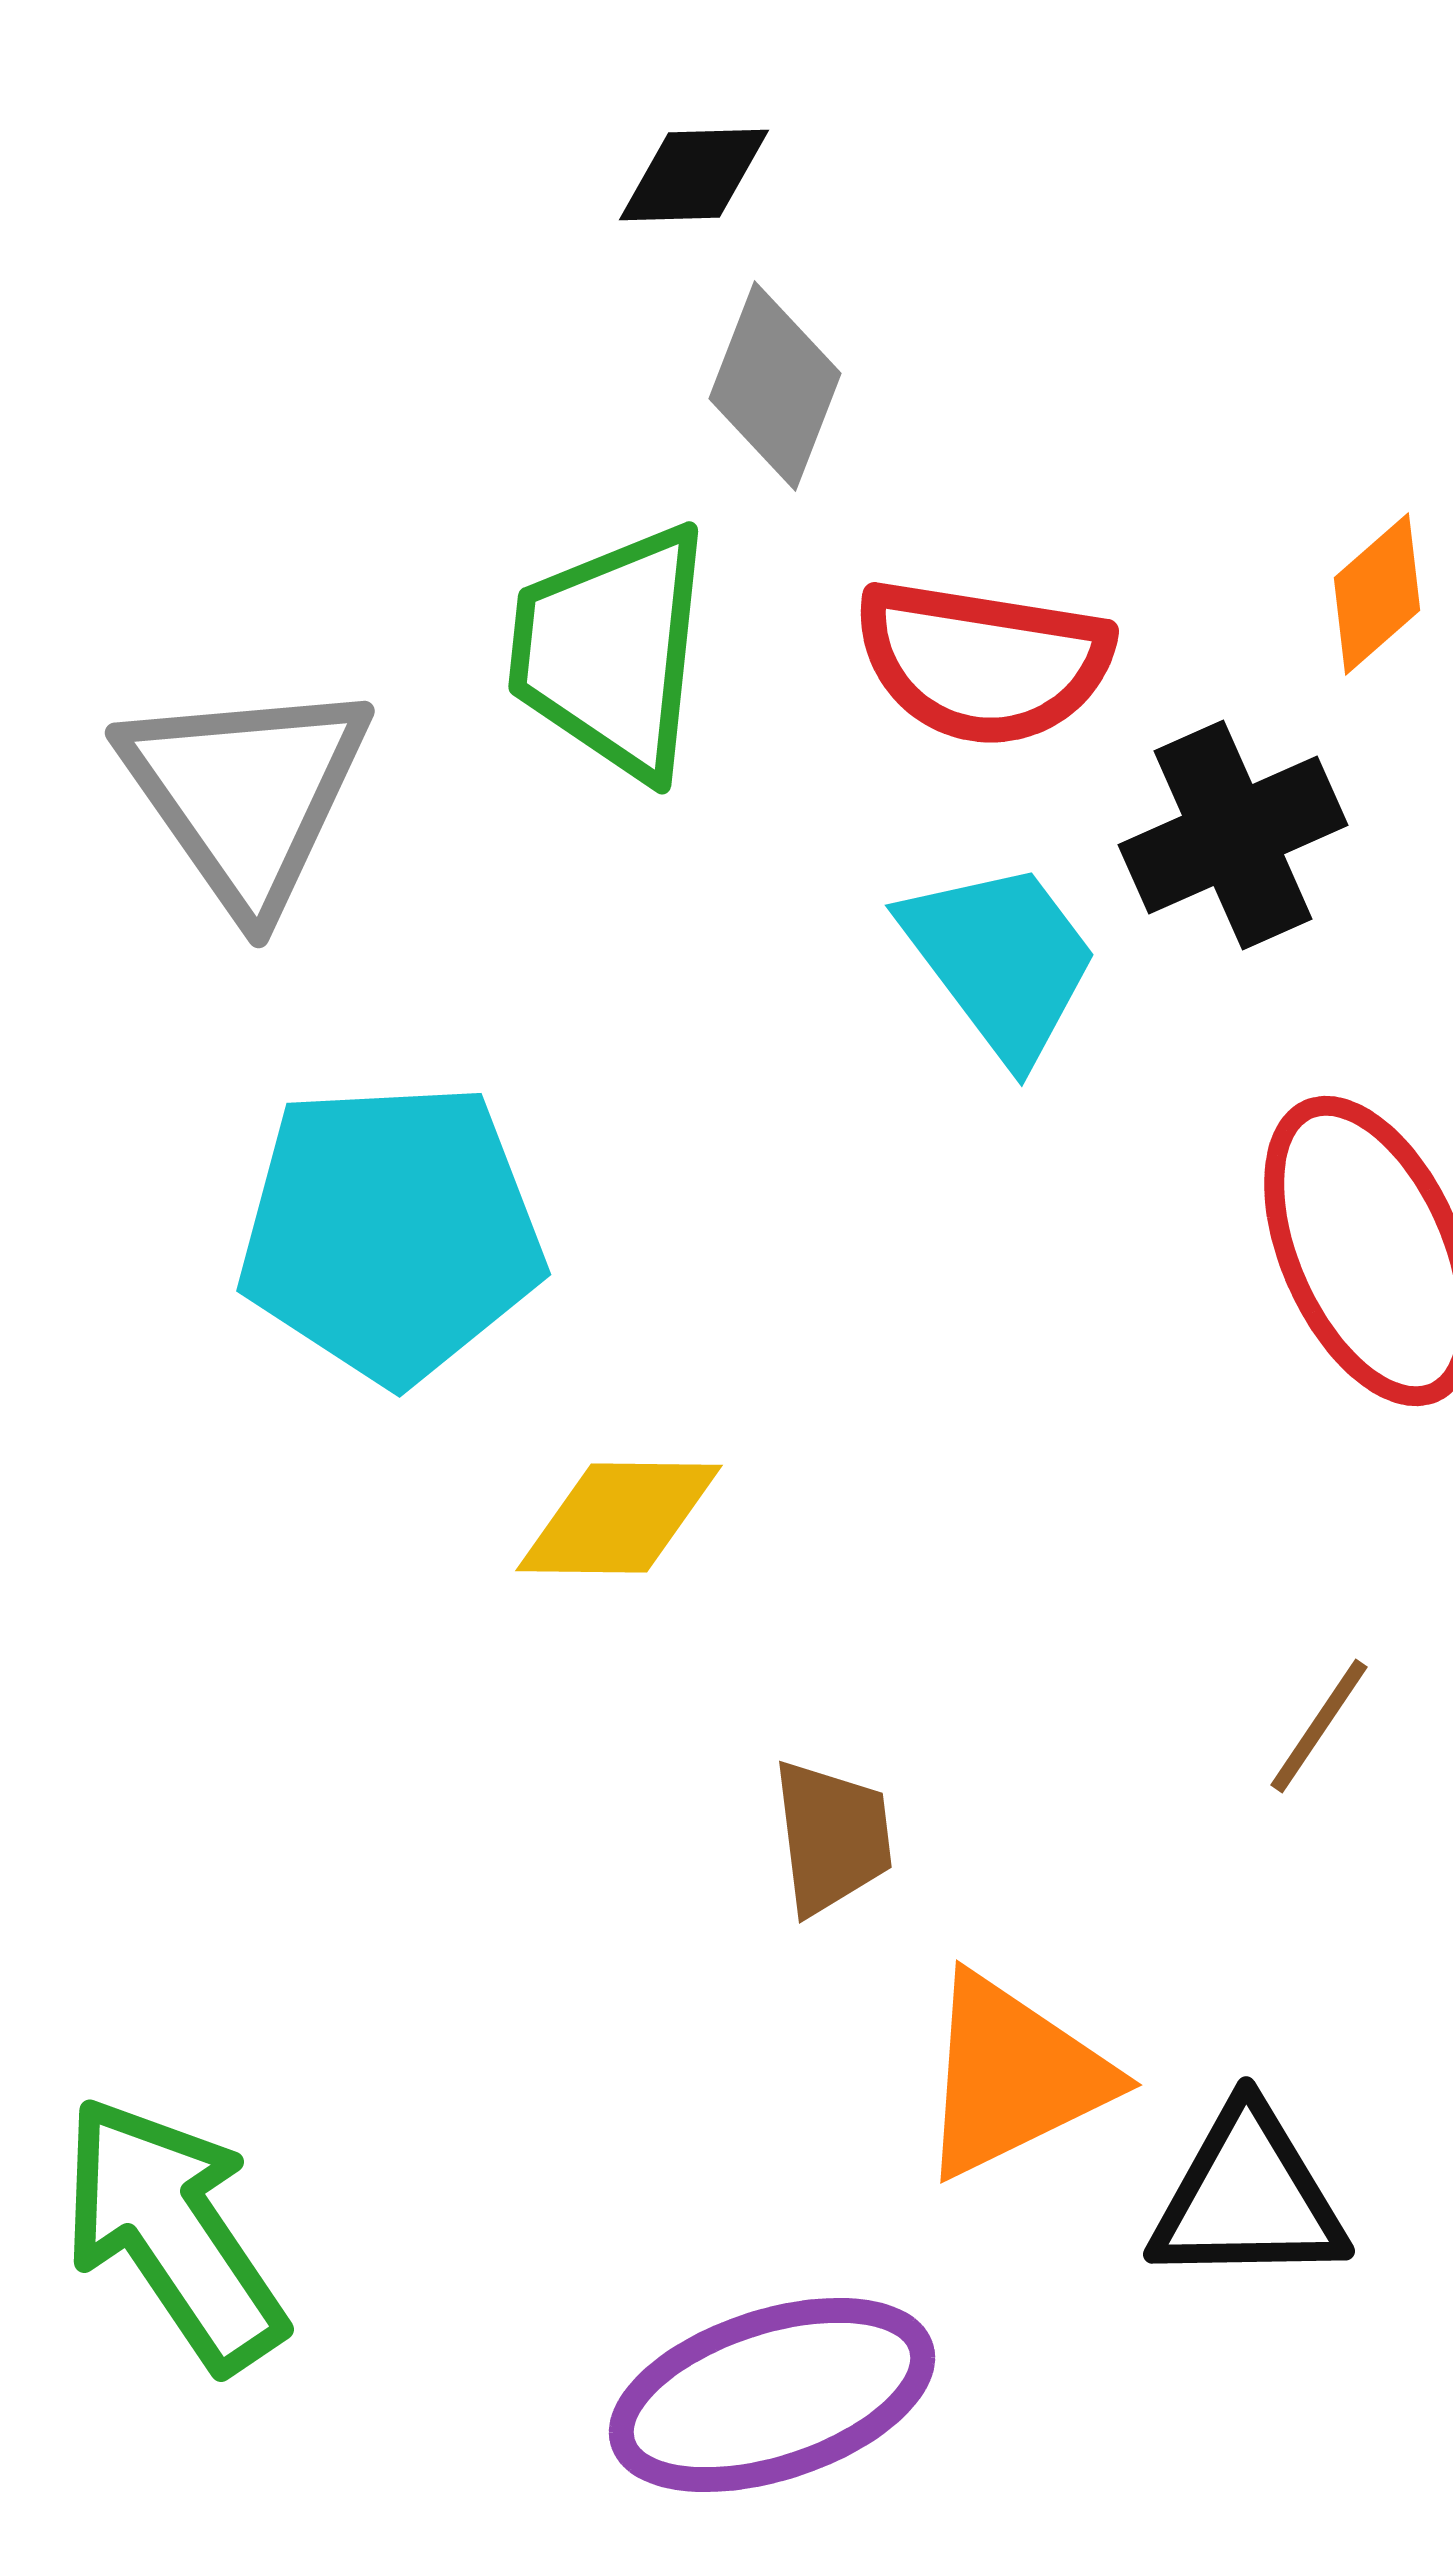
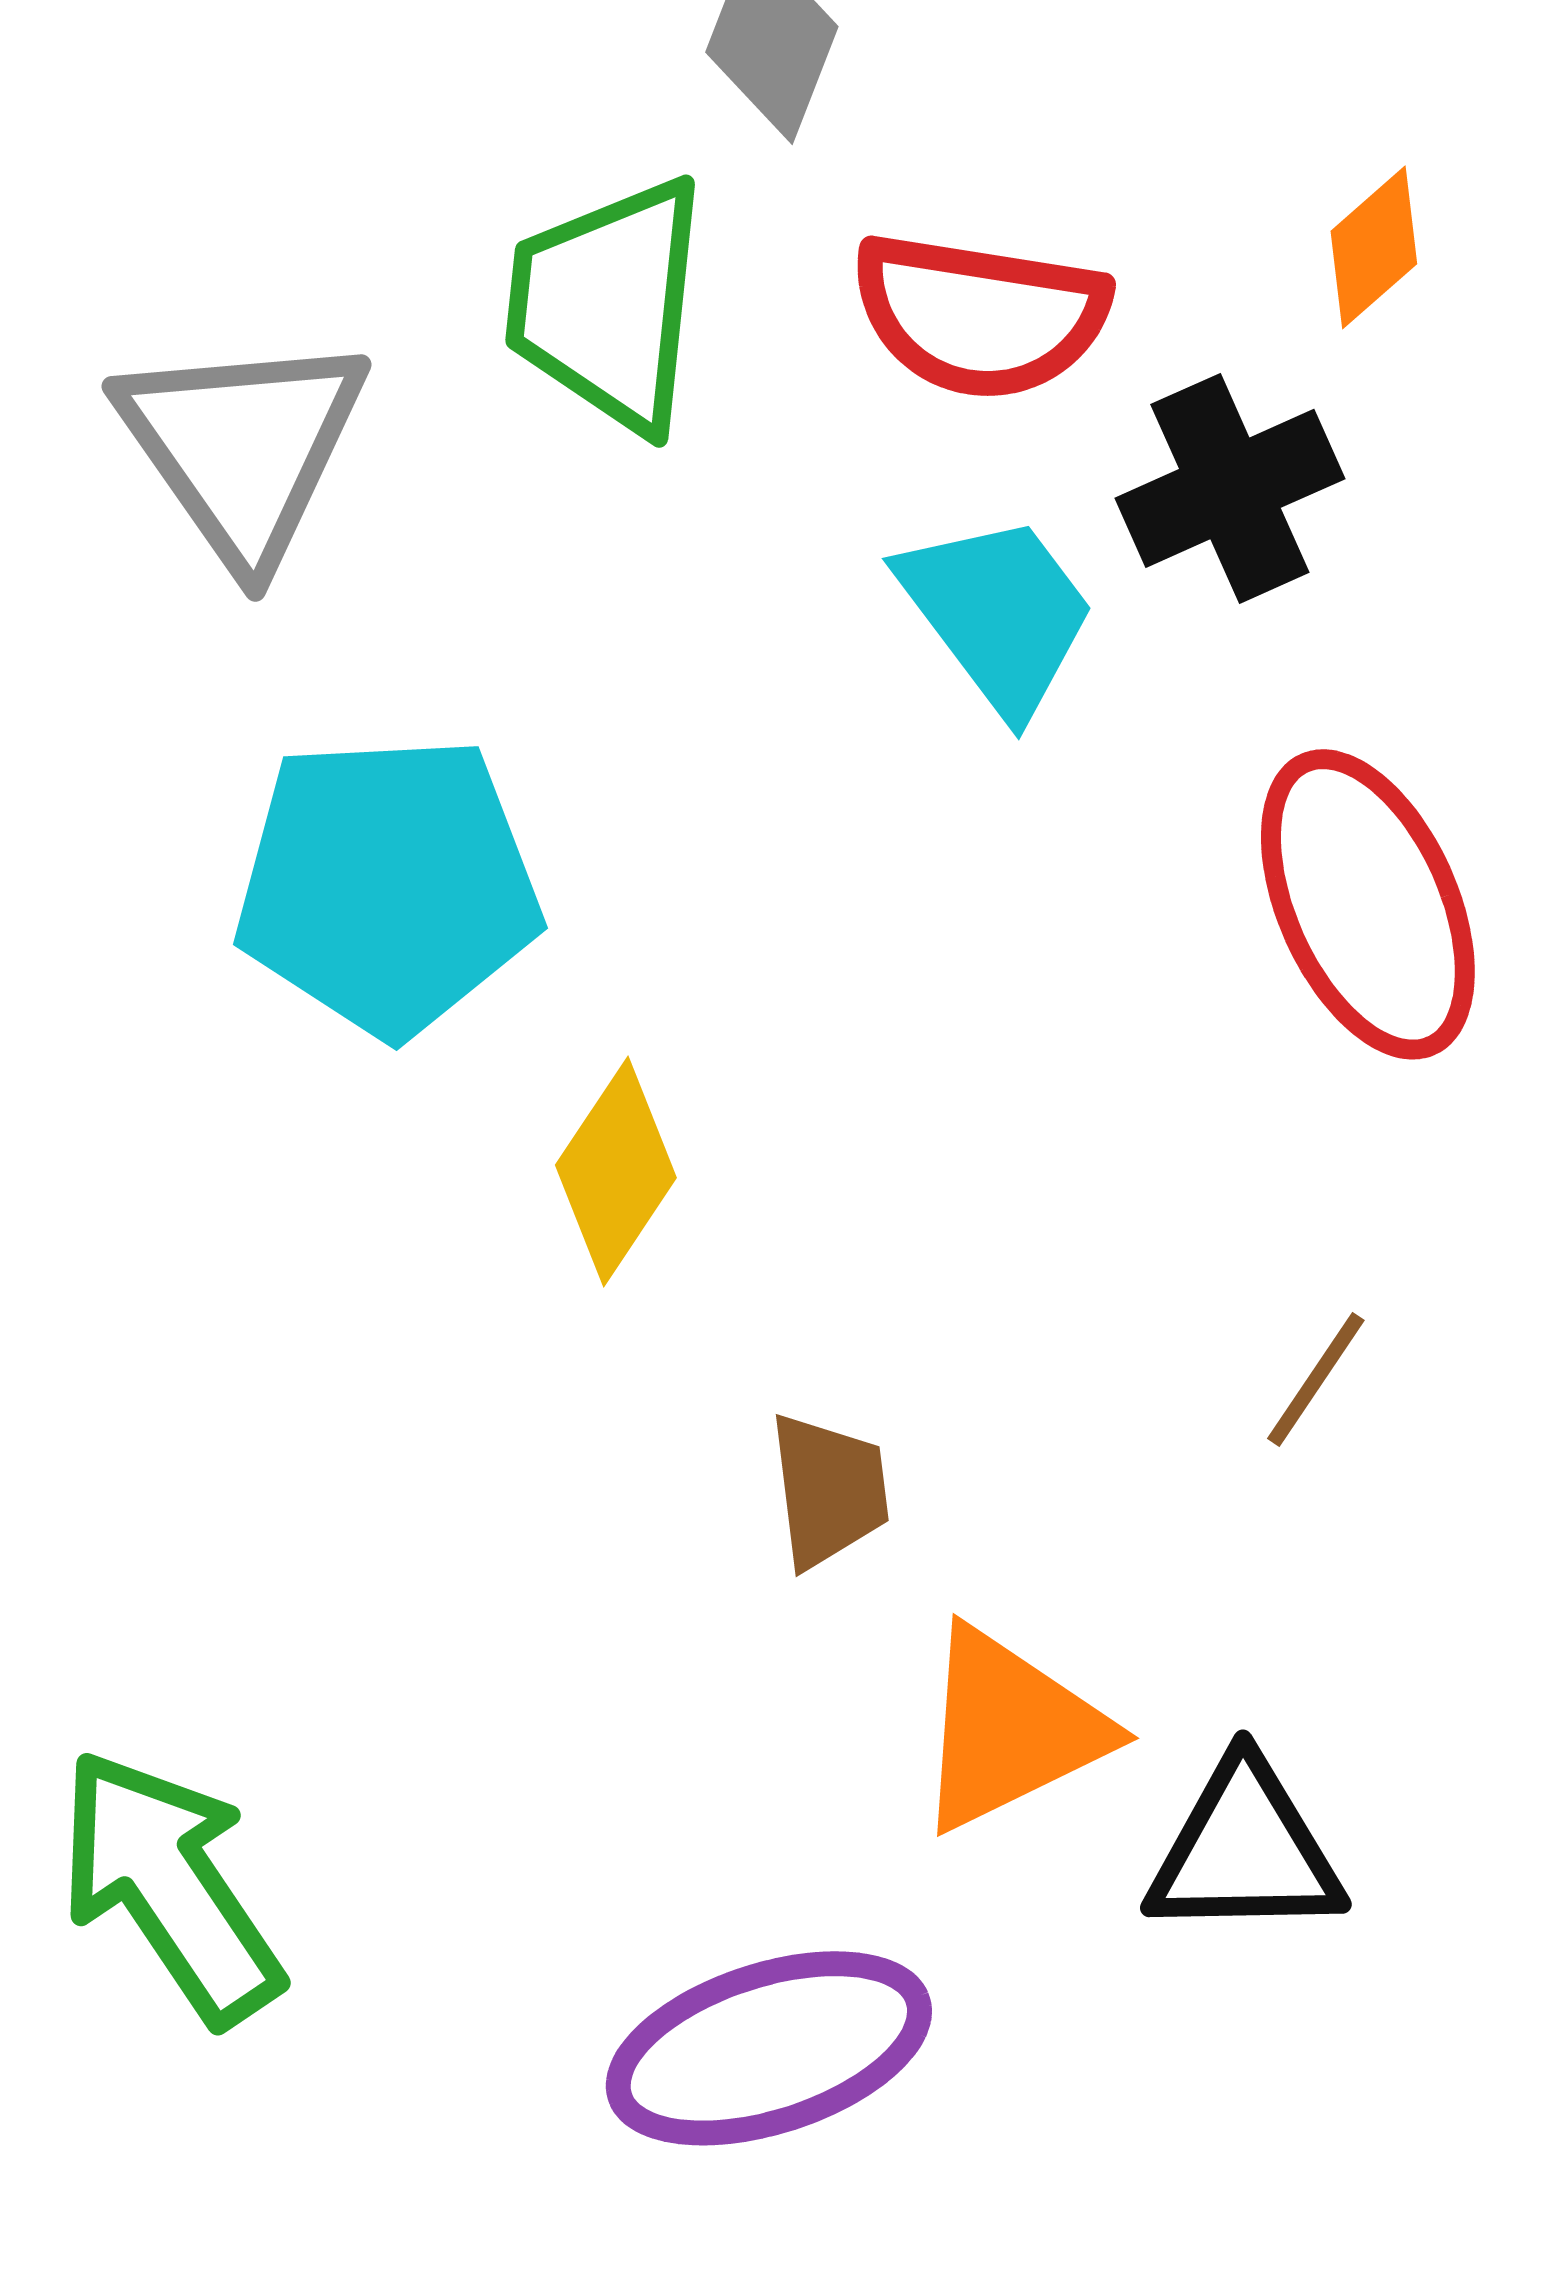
yellow diamond: (619, 1518) -> (616, 1171), turned -57

